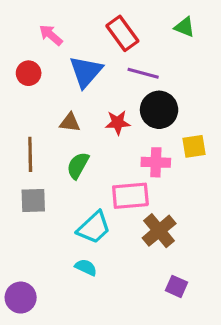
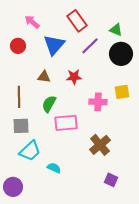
green triangle: (184, 27) -> (116, 30), moved
purple line: (143, 73) -> (90, 46), turned -60
black circle: (159, 110) -> (121, 54), moved
pink rectangle: (130, 196) -> (66, 123), moved
cyan trapezoid: (94, 228) -> (30, 151), moved

